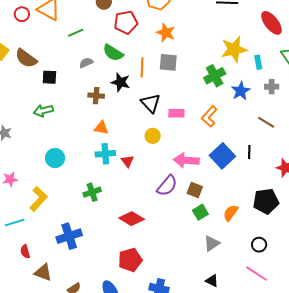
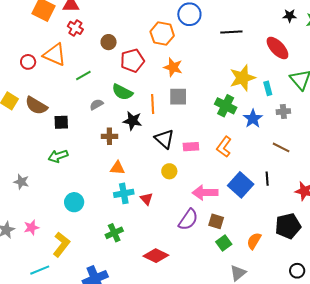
green cross: (215, 76) -> (226, 106), turned -30
black circle: (259, 245) -> (297, 271), moved

